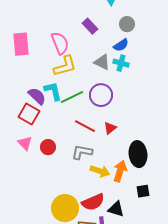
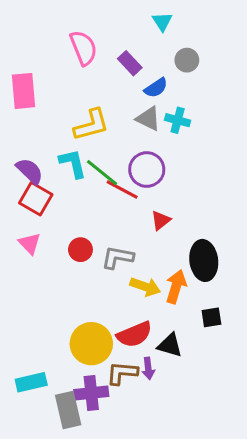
pink semicircle: (60, 43) -> (84, 48), moved
blue semicircle: (121, 45) -> (156, 88), moved
purple semicircle: (37, 96) -> (30, 171), moved
green line: (72, 97) -> (102, 173), turned 65
red line: (85, 126) -> (122, 190), moved
red circle: (48, 147) -> (80, 250), moved

